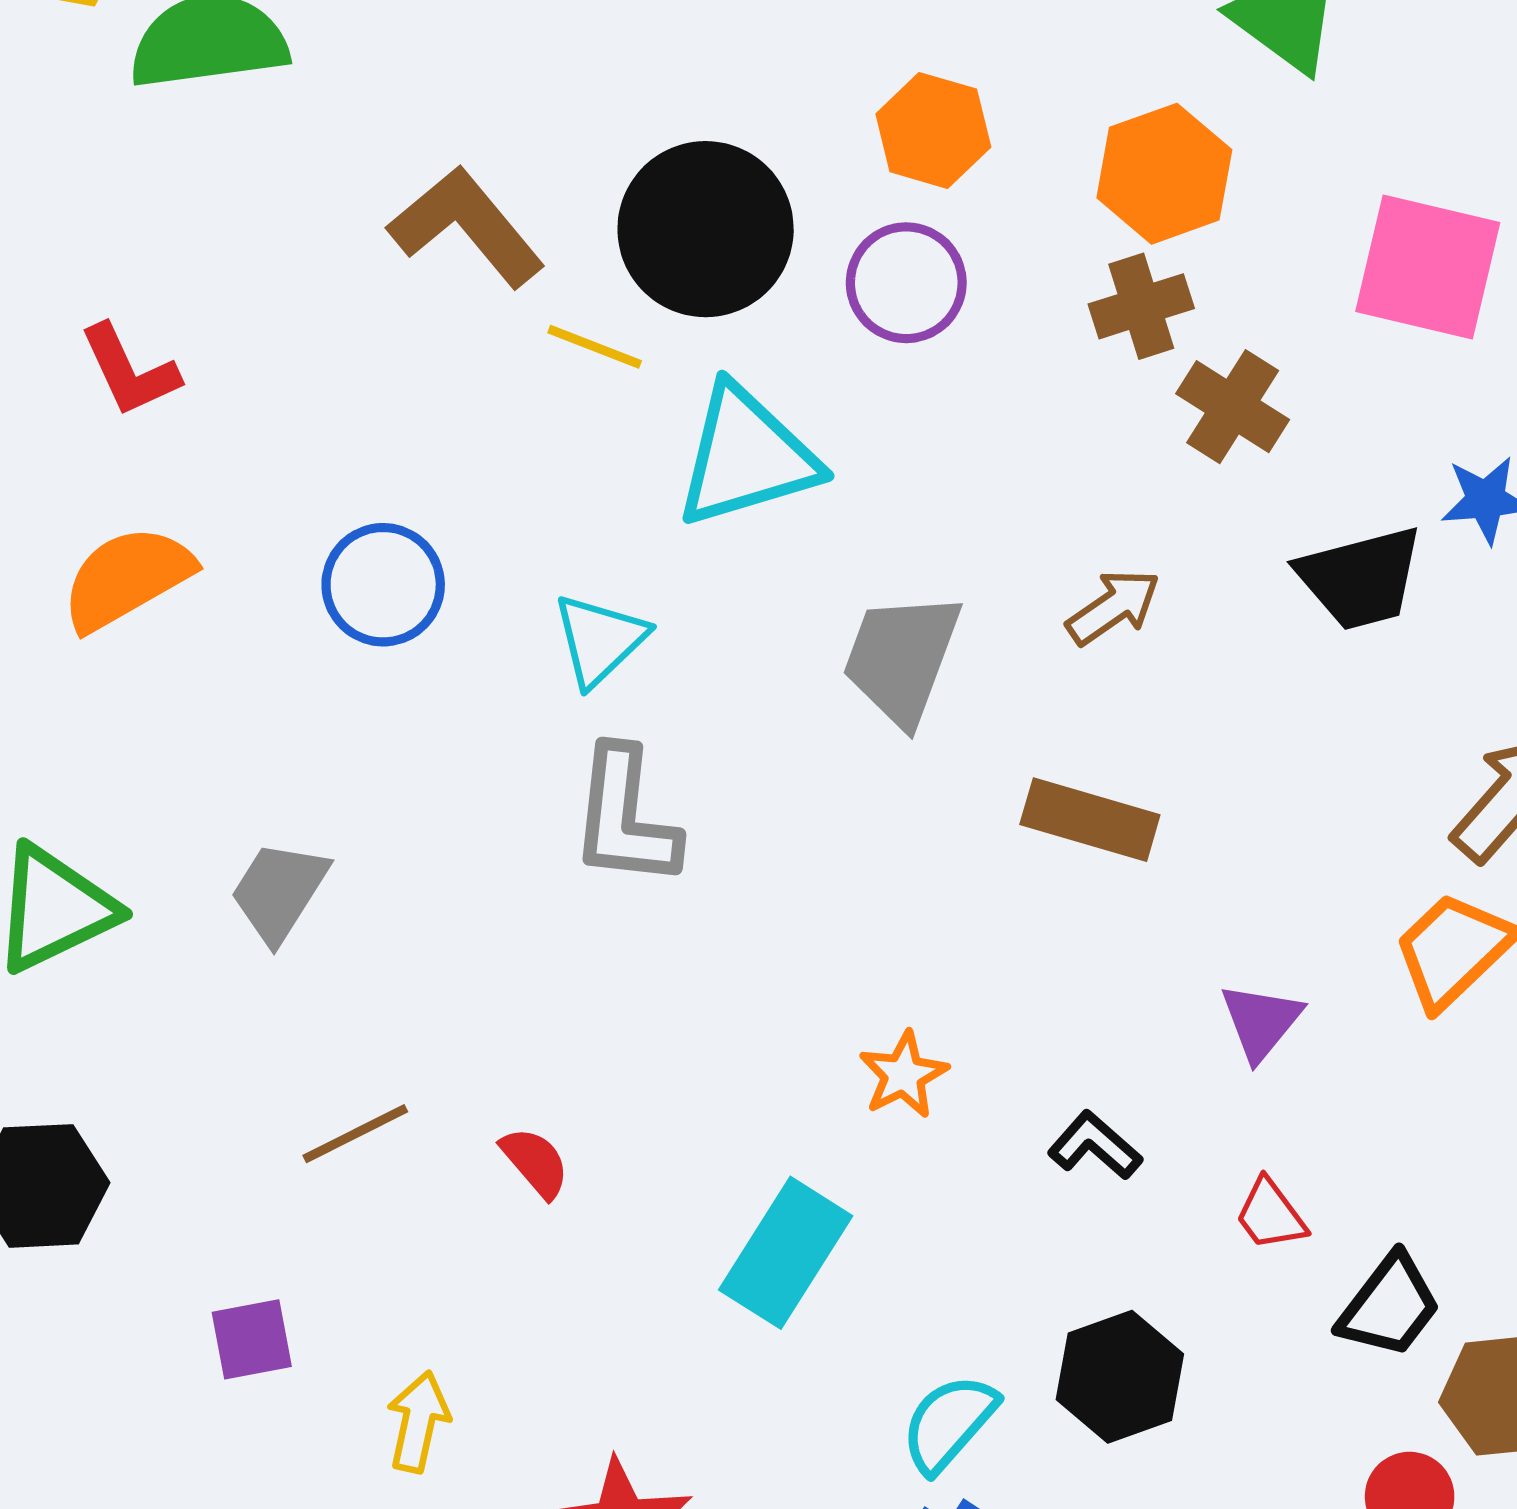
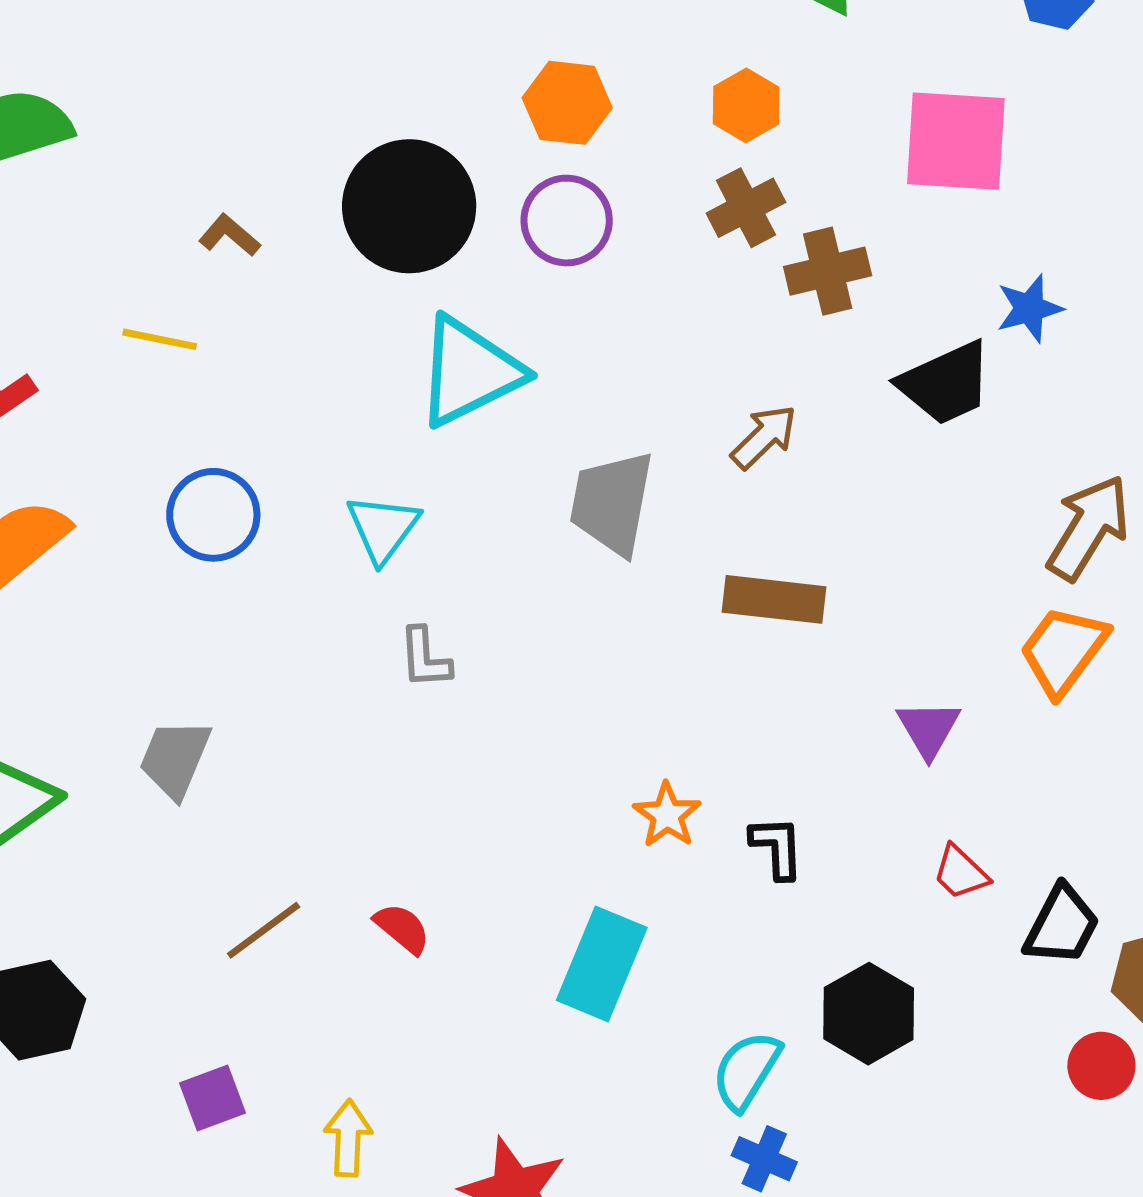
orange hexagon: (1164, 174) -> (746, 105), size x0.7
brown L-shape: (466, 227) -> (229, 235), size x0.5
yellow line: (595, 347) -> (160, 339), moved
brown cross: (1233, 407) -> (828, 271), turned -36
gray L-shape: (625, 817) -> (425, 658), size x0.6
black L-shape: (1095, 1145) -> (777, 847), moved, turned 56

